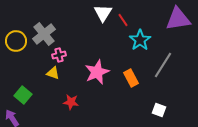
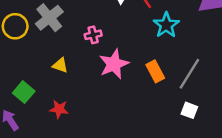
pink cross: (59, 55) -> (93, 35), moved
gray line: (163, 65) -> (189, 74), moved
red star: (71, 102) -> (59, 109), moved

